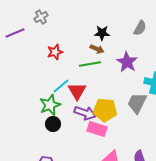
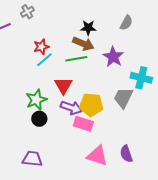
brown arrow: (97, 49) -> (83, 44), size x1.5
cyan line: (61, 86) -> (44, 60), moved

